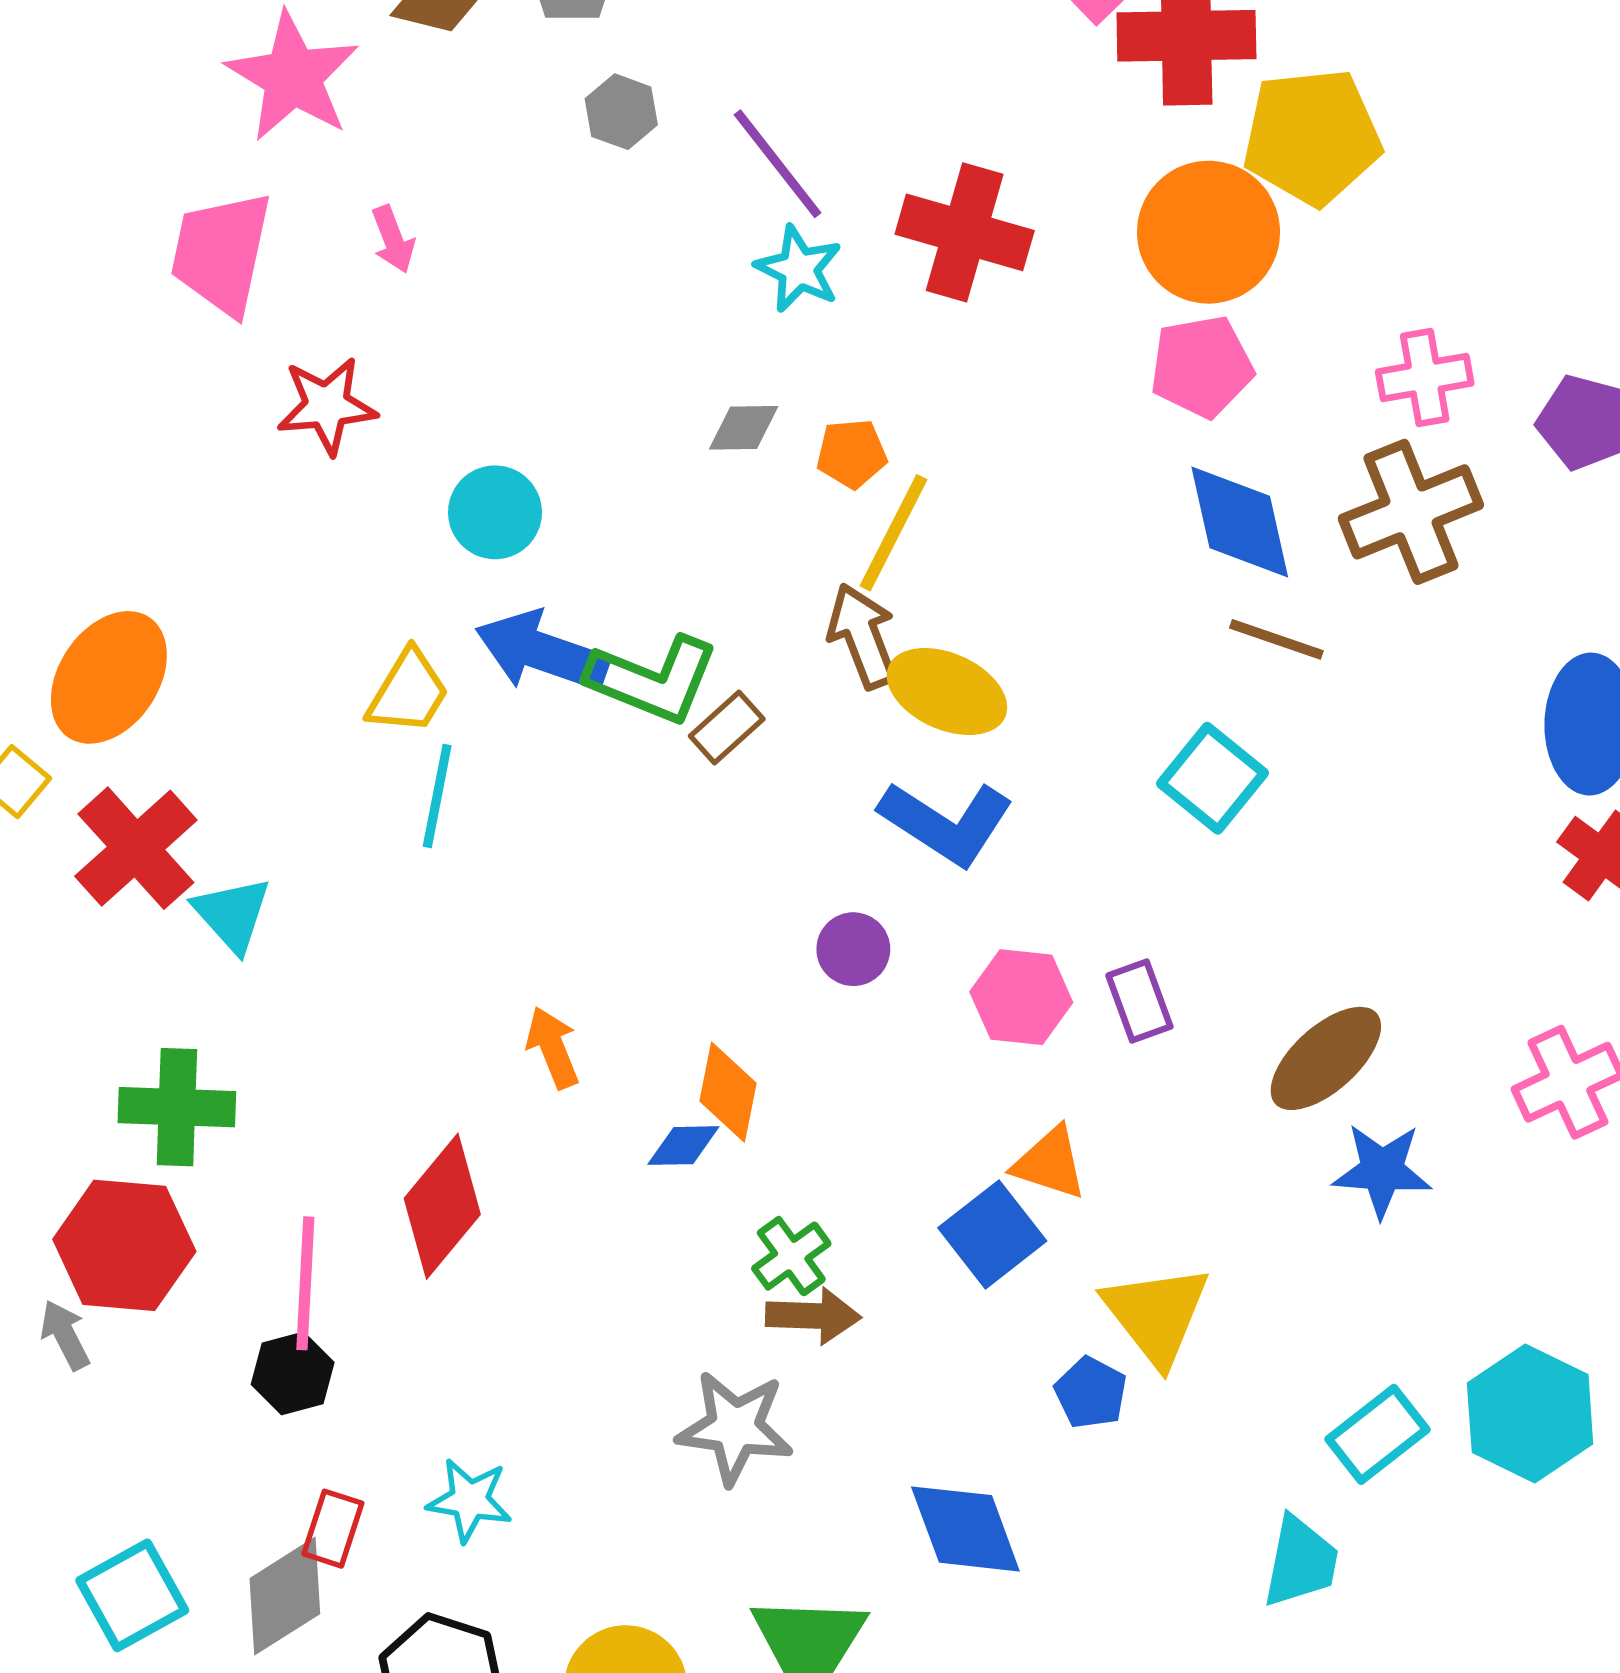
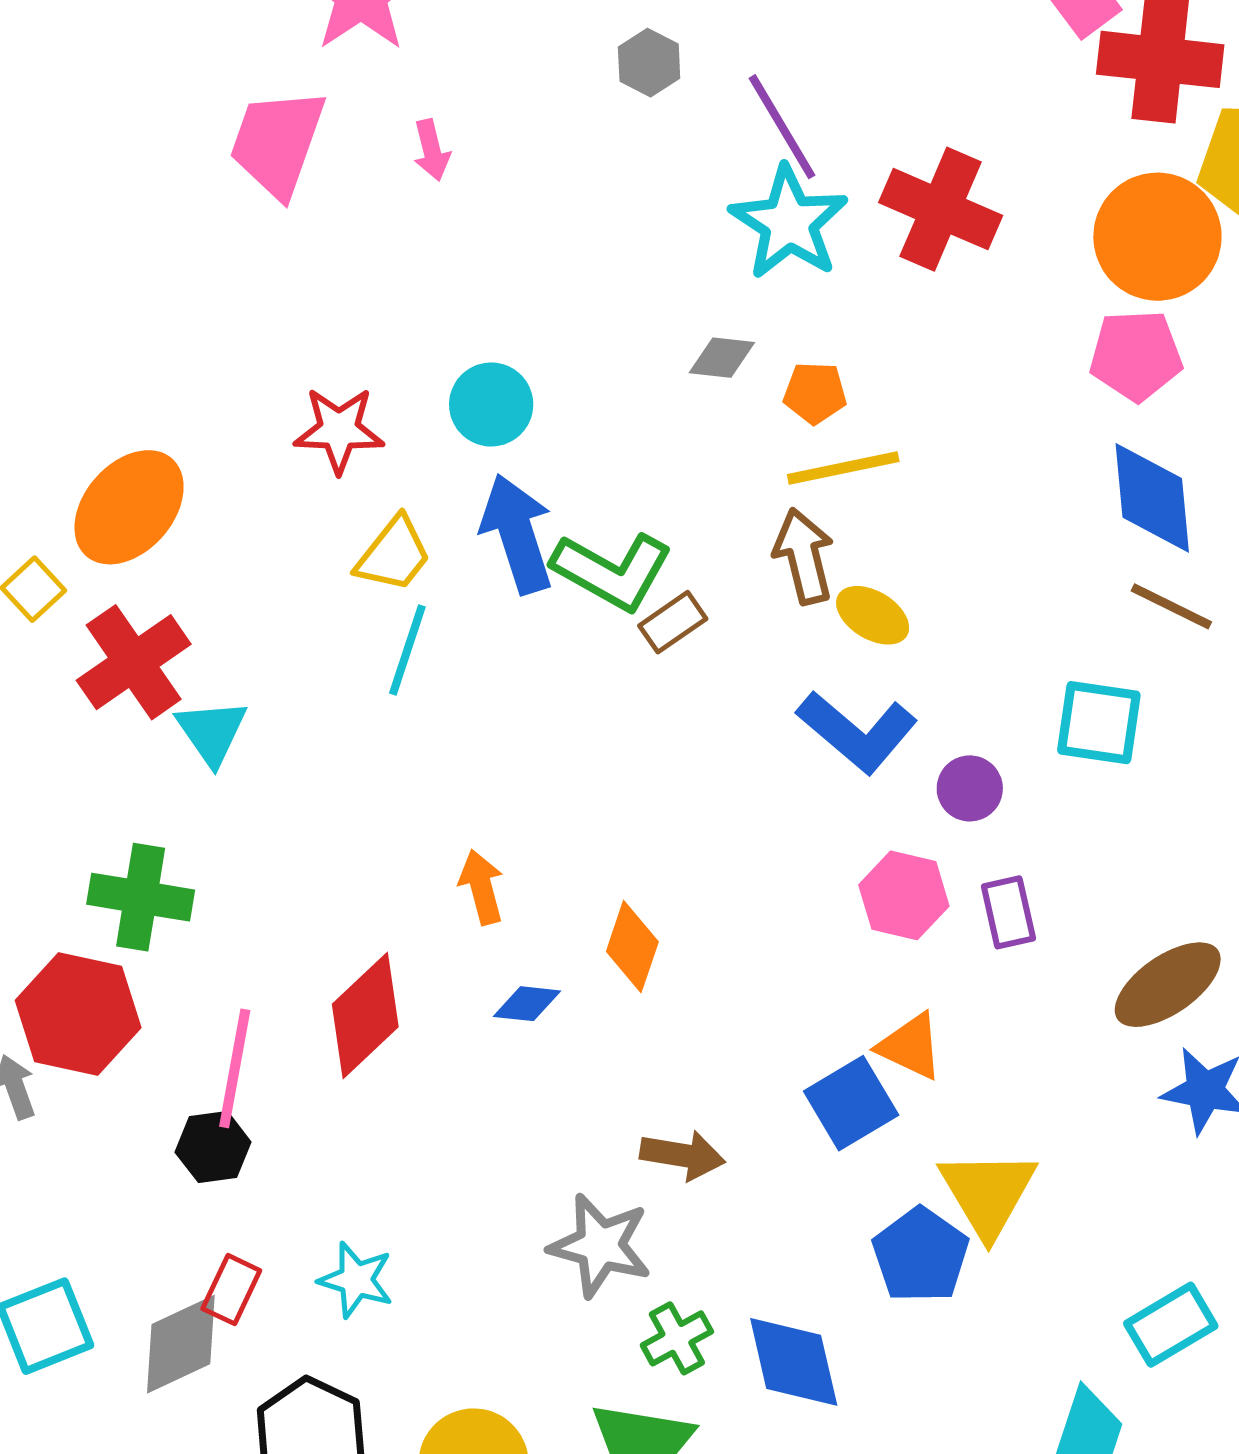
cyan star: (799, 269) -> (789, 223), size x1.5
red star: (327, 406) -> (339, 430), moved
yellow line: (894, 533) -> (843, 468), turned 44
blue arrow: (542, 652) -> (517, 534), turned 46
yellow ellipse: (947, 692) -> (873, 615), size x0.7
cyan square: (1213, 778) -> (1099, 723), turned -38
purple circle: (853, 949) -> (970, 788), moved
blue diamond: (683, 1146) -> (527, 1004), moved
green cross: (791, 1256) -> (677, 1338), moved
blue pentagon: (1091, 1393) -> (921, 1255), size x1.5

